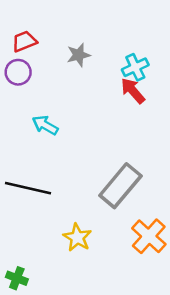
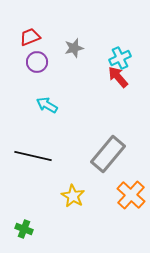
purple circle: (18, 72) -> (37, 62), moved

